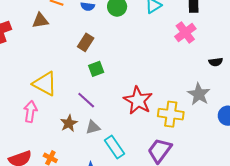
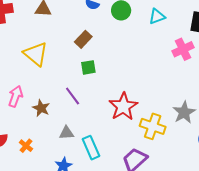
yellow triangle: (45, 84) -> (36, 54), moved
brown star: (69, 123) -> (41, 108), moved, turned -30
gray triangle: (93, 127) -> (66, 133), moved

